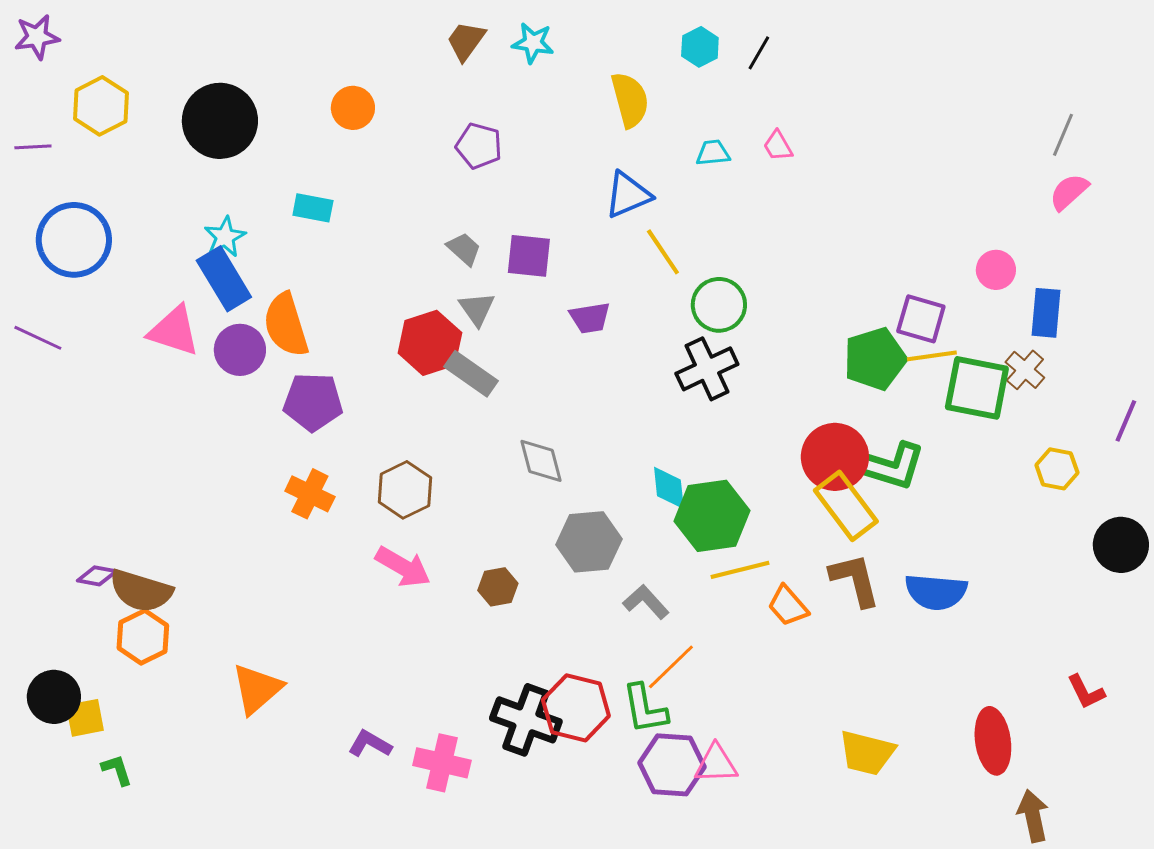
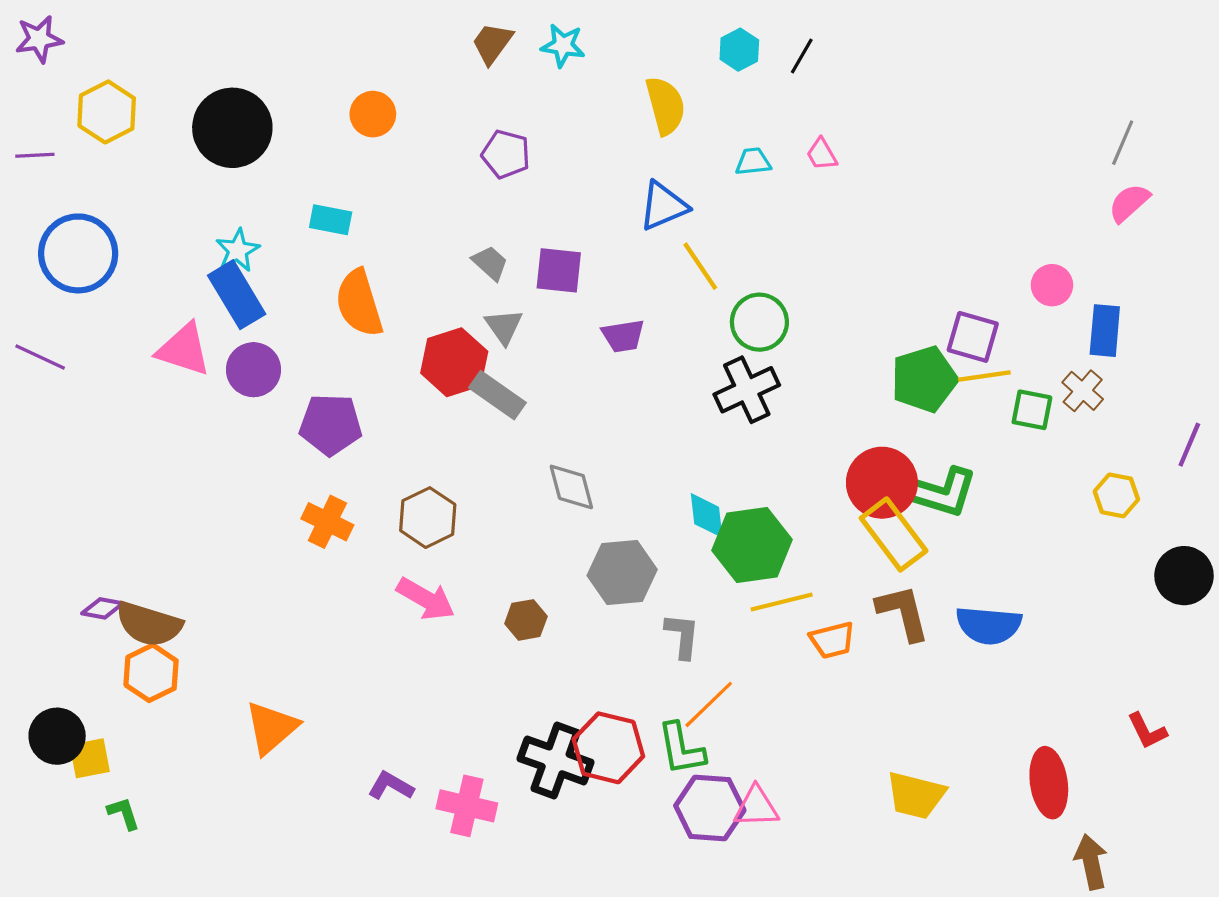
orange semicircle: (286, 325) -> (359, 303), moved
green square: (977, 388) -> (1032, 410), size x0.6
gray L-shape: (646, 602) -> (682, 636), turned 48
orange trapezoid: (788, 606) -> (832, 640), turned -63

